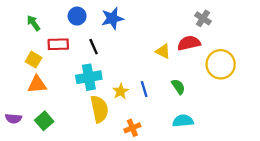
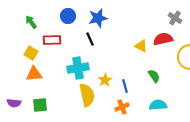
black line: (94, 47) -> (90, 39), moved
blue line: (144, 89) -> (125, 86), moved
green square: (44, 121) -> (40, 105), turned 35
orange cross: (132, 128) -> (122, 107), moved

